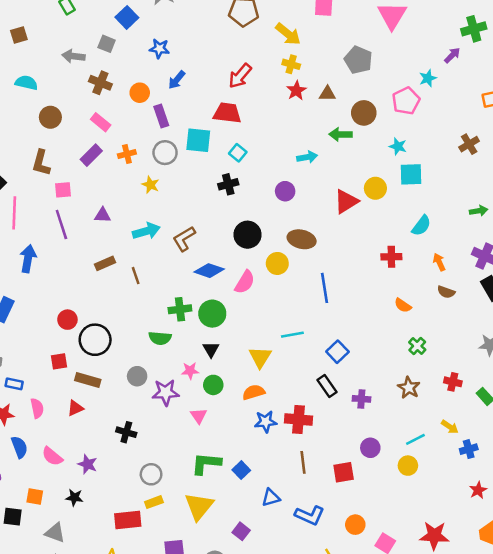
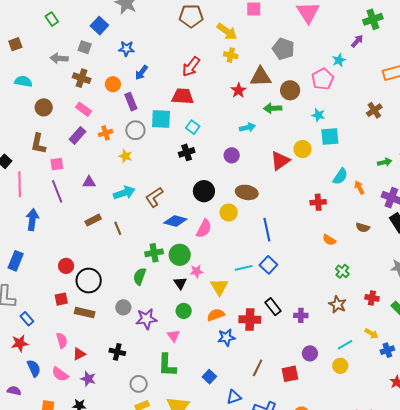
red star: (296, 91) -> (238, 90), moved
brown triangle: (327, 94) -> (261, 77), size x1.6
orange arrow: (439, 262) -> (359, 188), moved
green semicircle: (160, 338) -> (140, 276), turned 108
blue square: (337, 352) -> (268, 265), moved
pink star: (190, 371) -> (197, 271), moved
blue rectangle: (14, 384) -> (27, 319), turned 40
pink semicircle: (37, 408) -> (62, 341), moved
red triangle: (75, 408) -> (79, 354), moved
red cross: (299, 419) -> (250, 320), moved
brown line: (303, 462) -> (258, 368), turned 36
green L-shape: (206, 463) -> (167, 365), moved, turned -90

